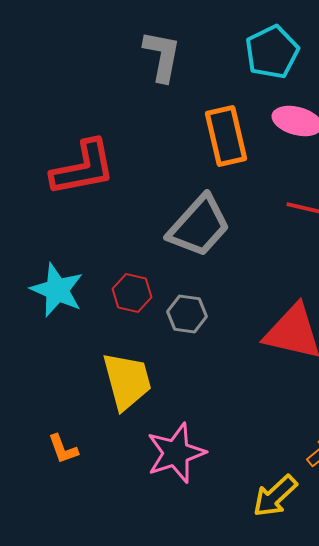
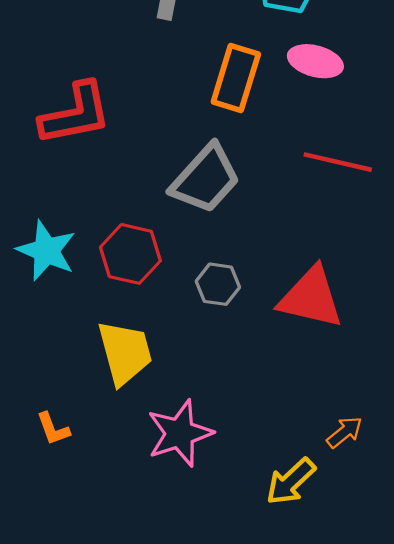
orange rectangle: (226, 136) -> (236, 78), turned 30
red hexagon: (132, 293) -> (130, 254), size x1.4
gray hexagon: (187, 314) -> (218, 284), moved

